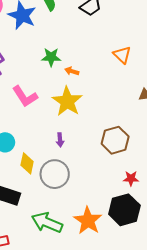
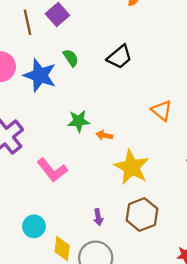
yellow star: (67, 101) -> (132, 167), moved
brown hexagon: (115, 140) -> (142, 215), moved

